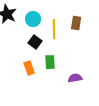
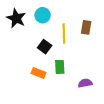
cyan circle: (33, 19) -> (43, 15), moved
orange rectangle: (29, 68) -> (39, 73), turned -48

